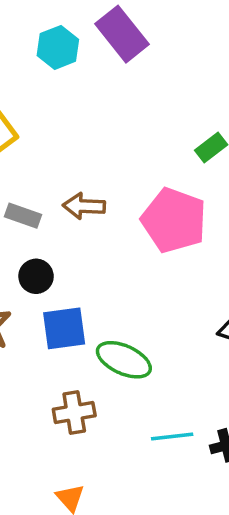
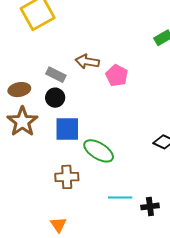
gray rectangle: (23, 216) -> (56, 75), moved
pink pentagon: (174, 220) -> (117, 75), moved, size x0.6

